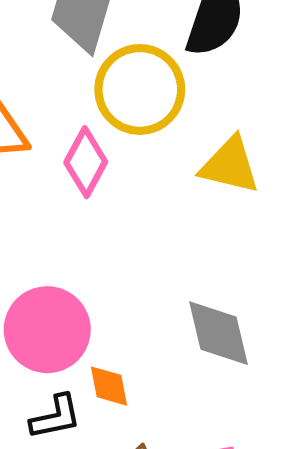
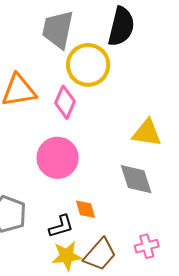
yellow triangle: (230, 165) -> (147, 133), moved
pink circle: (47, 330) -> (58, 158), moved

